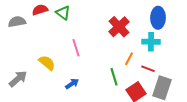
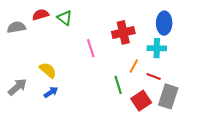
red cross: (119, 27) -> (123, 32), turned 30
pink line: (76, 48) -> (91, 48), moved
blue arrow: (72, 84) -> (51, 92), moved

